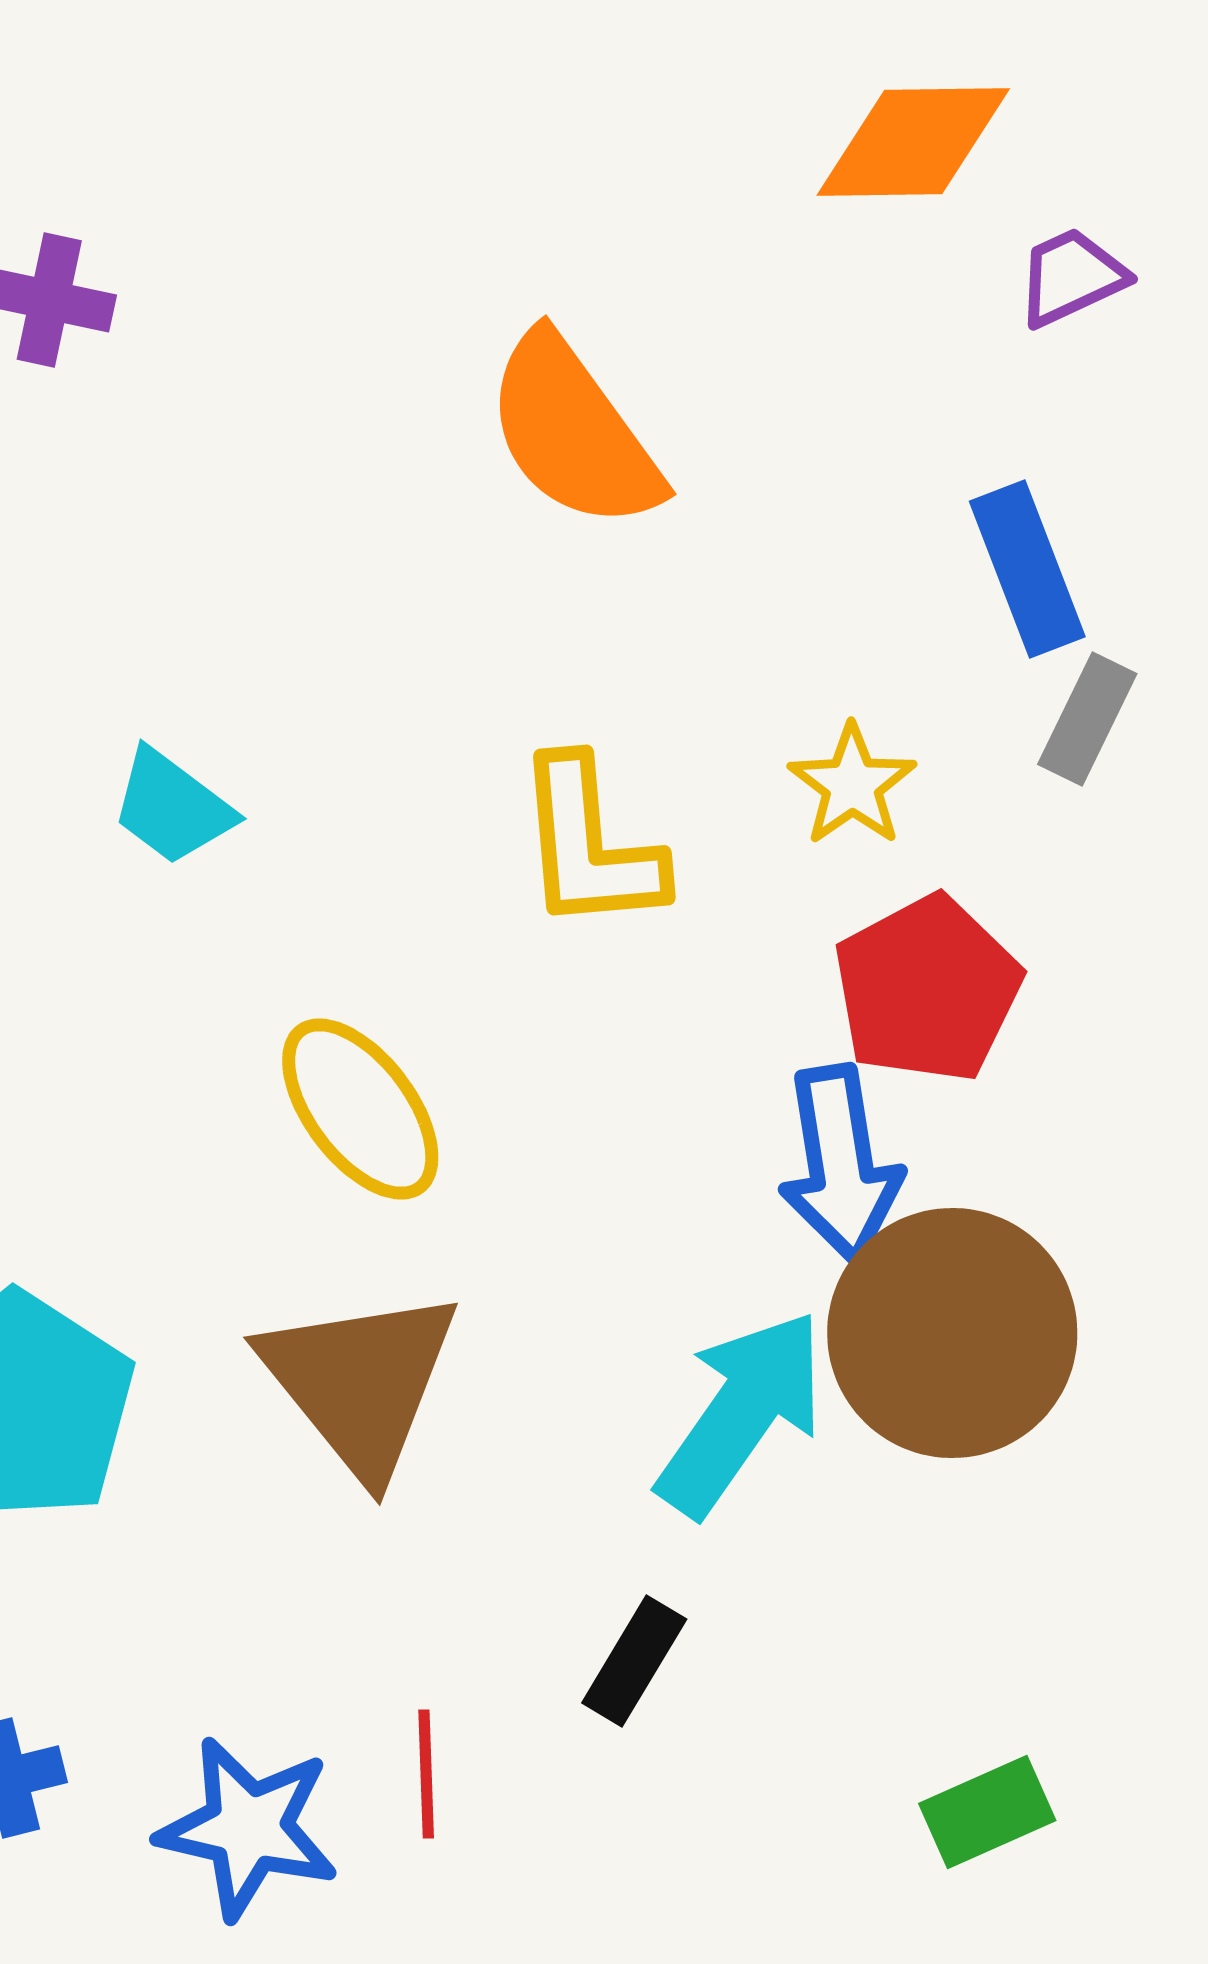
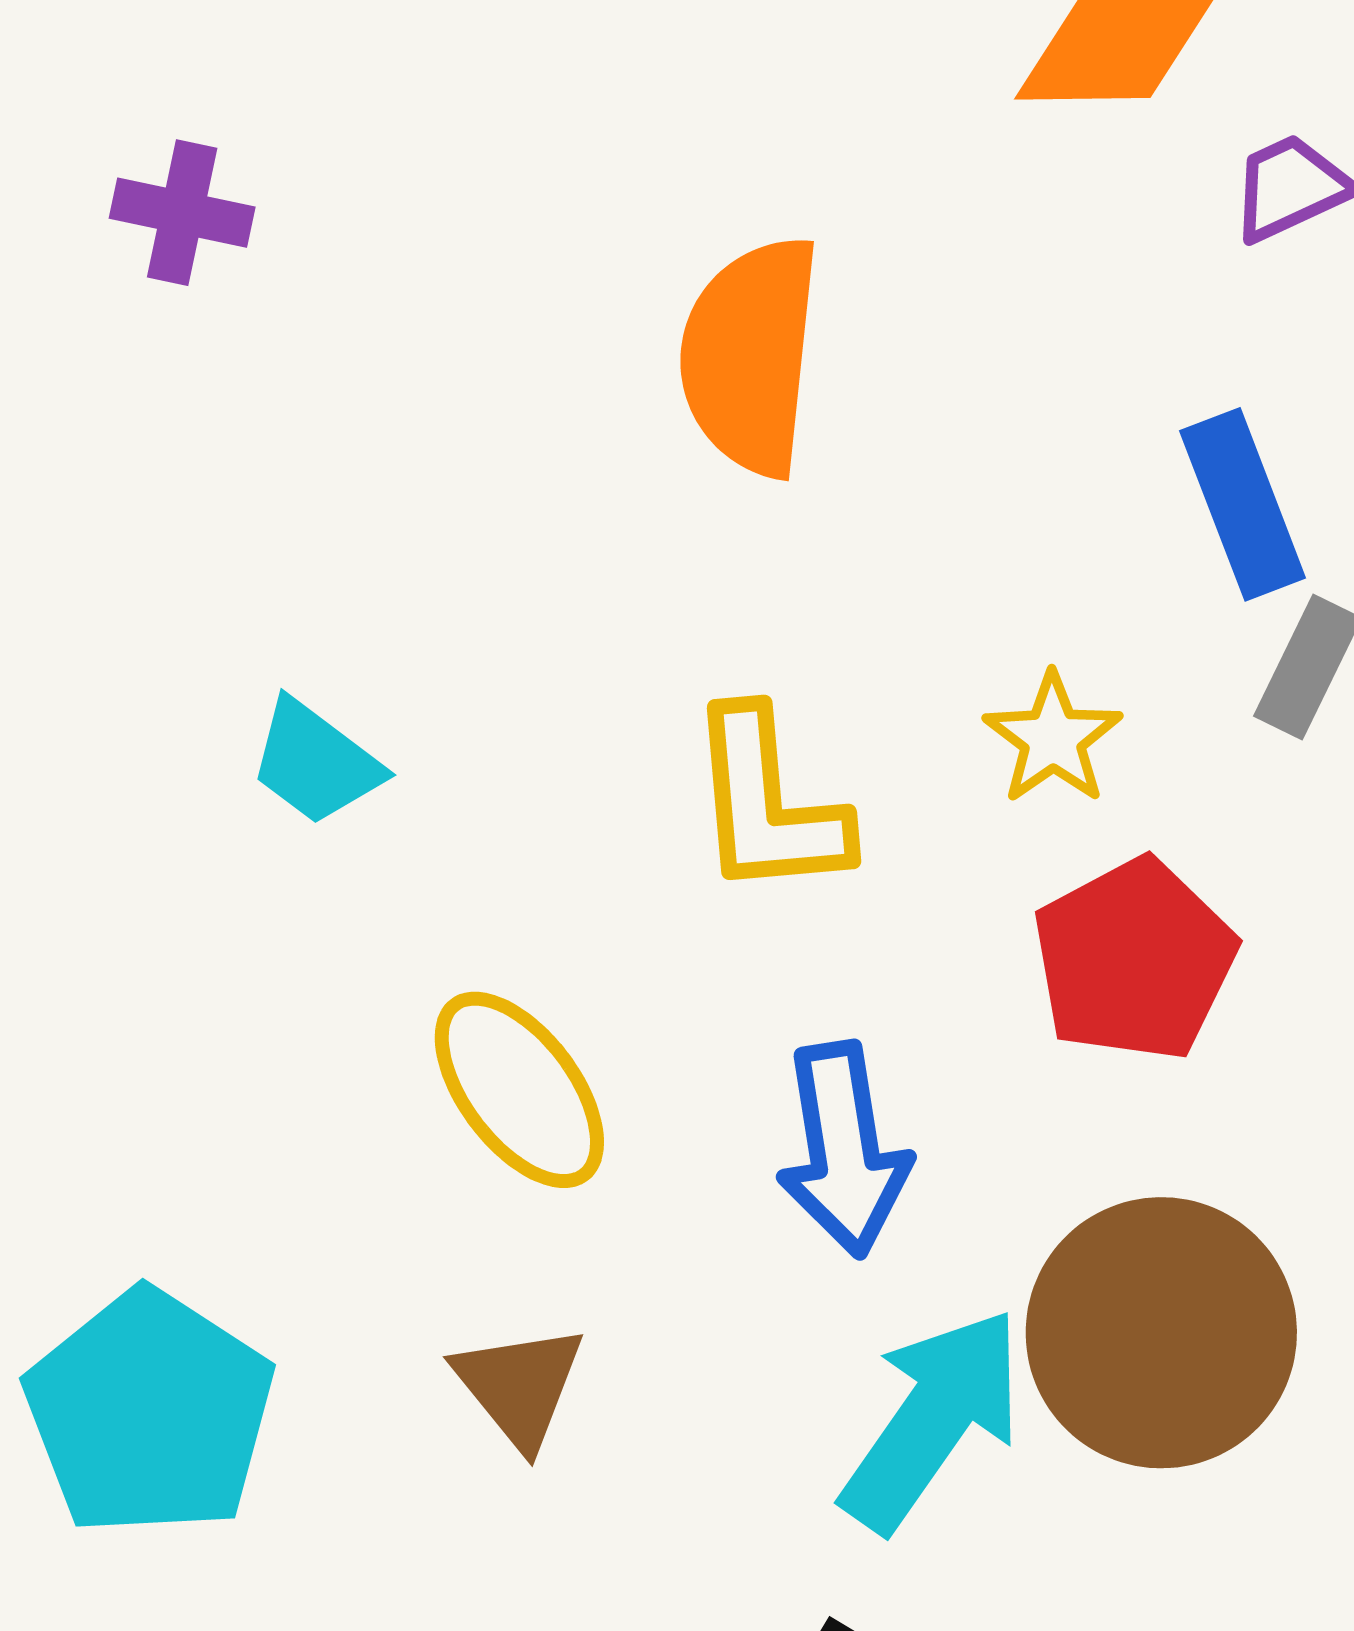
orange semicircle: (573, 432) -> (750, 356), turned 42
blue arrow: (840, 1164) -> (844, 1149), moved
brown triangle: (360, 1382) -> (519, 1386), size x0.6

